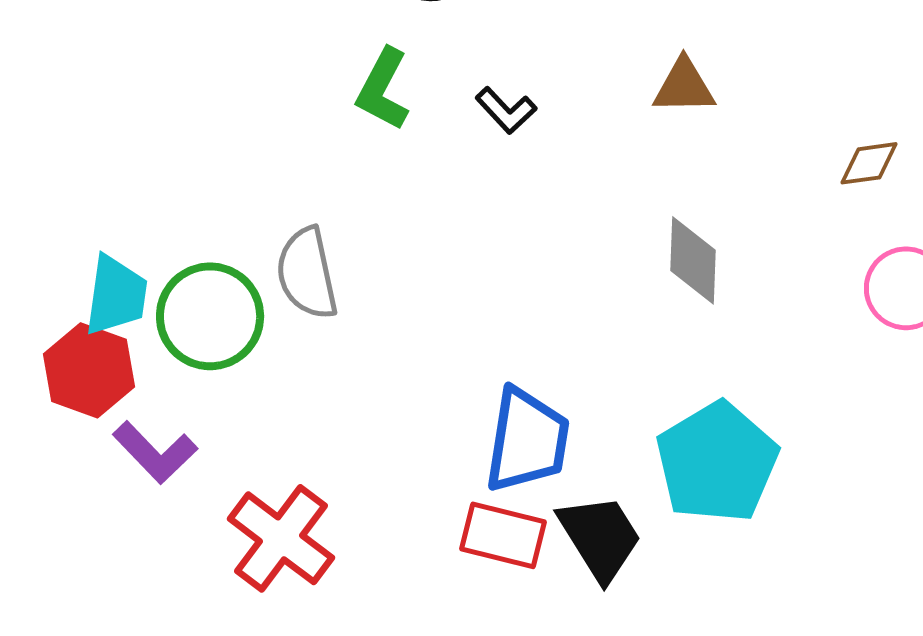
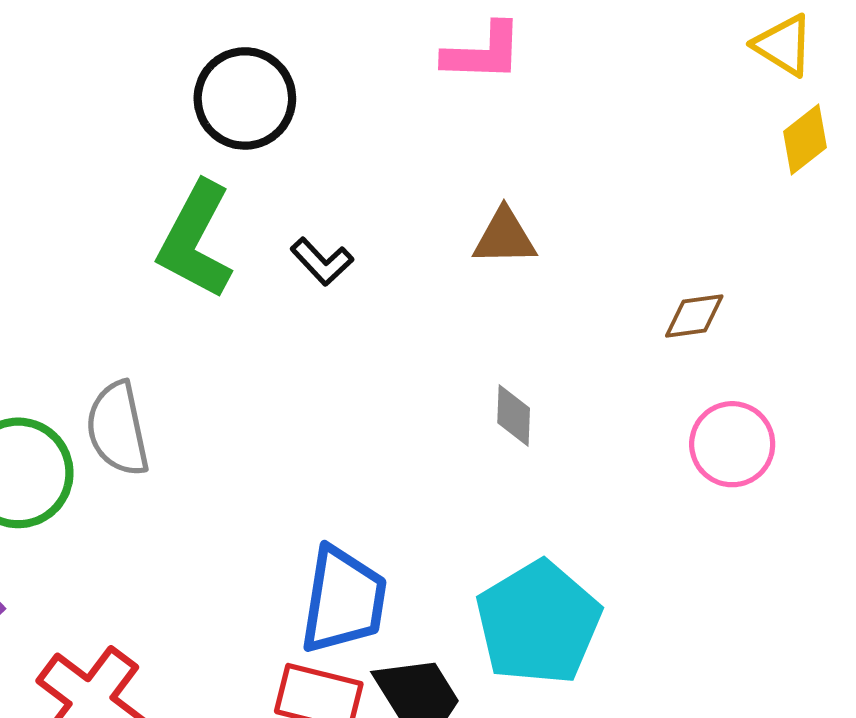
green L-shape: (383, 89) -> (196, 240), size x1.4
gray diamond: (693, 260) -> (514, 415), size x0.7

